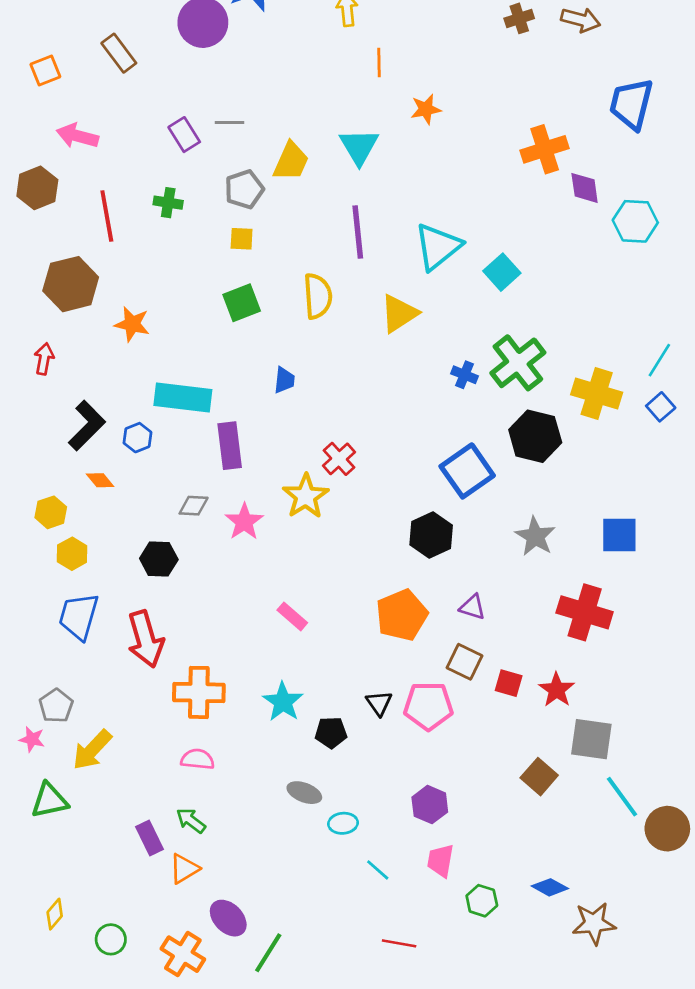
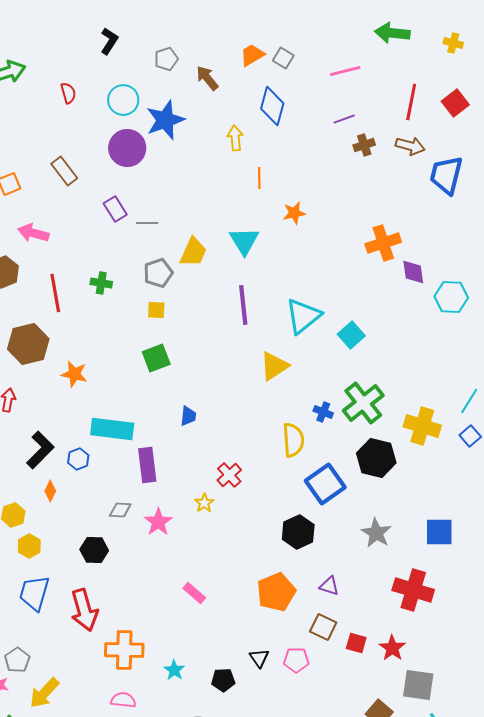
blue trapezoid: (631, 104) -> (446, 175), moved
purple rectangle: (184, 135) -> (115, 209), moved
yellow semicircle: (318, 296) -> (293, 440), moved
orange diamond: (100, 480) -> (50, 491), turned 65
yellow star: (306, 496) -> (204, 503), size x0.6
cyan star: (283, 702) -> (174, 670), moved, size x0.7
pink pentagon: (428, 706) -> (296, 660), size x0.7

